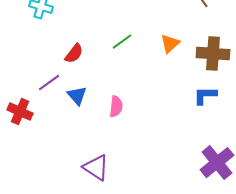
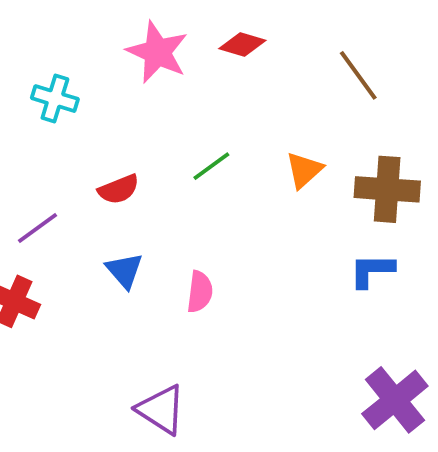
red semicircle: (74, 54) -> (119, 189), turned 30
purple line: (49, 83) -> (38, 228), moved

